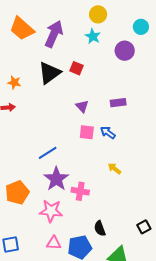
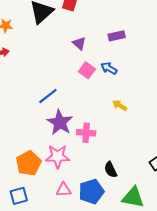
pink square: (87, 132) -> (87, 70), turned 35
orange pentagon: (17, 193) -> (29, 163), moved

